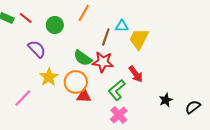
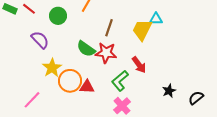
cyan triangle: (122, 26) -> (156, 19), moved
orange circle: (76, 82) -> (70, 81), moved
pink line: (23, 98) -> (32, 100), moved

